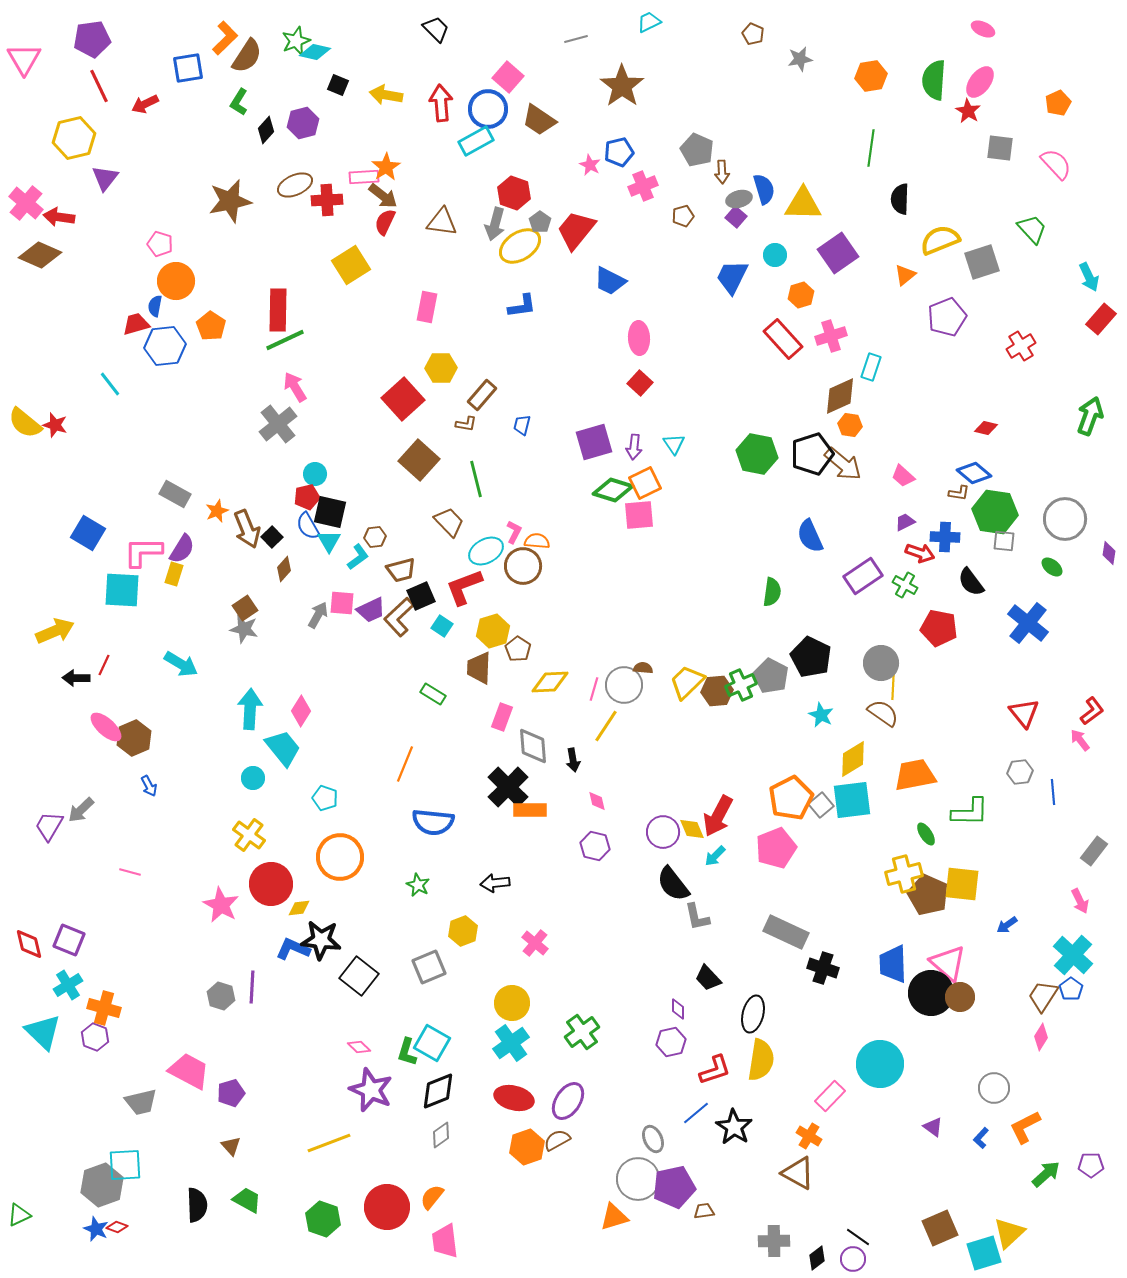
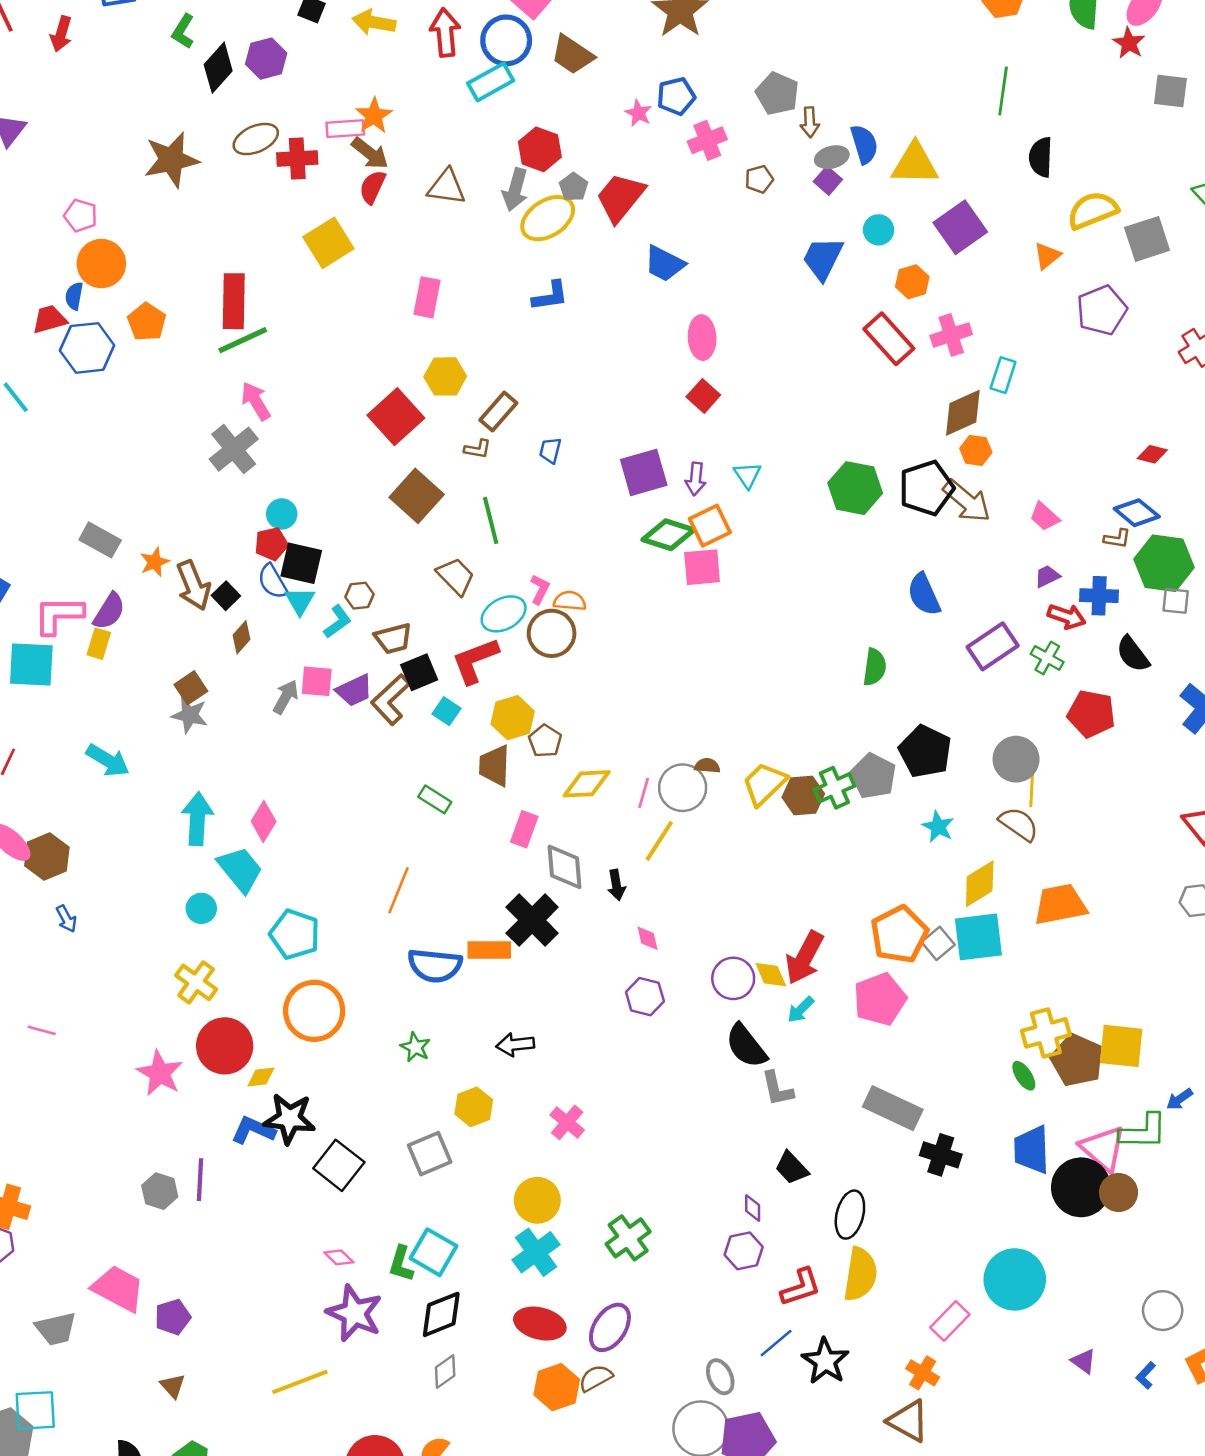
red arrow: (145, 104) -> (61, 34), turned -48
black diamond: (266, 130) -> (218, 68), size x1.4
cyan pentagon: (325, 798) -> (295, 934), size x1.5
orange rectangle: (530, 810) -> (489, 950), moved
green L-shape: (970, 812) -> (1143, 1132), moved
green ellipse: (926, 834) -> (1024, 1076), moved

